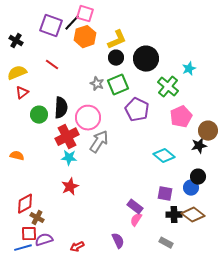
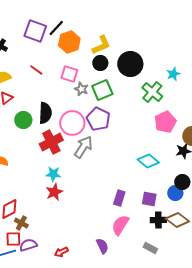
pink square: (85, 14) -> (69, 74), moved
purple pentagon: (137, 110) -> (98, 119), moved
cyan star: (69, 158) -> (53, 174), moved
purple rectangle: (135, 207) -> (119, 198), moved, turned 70
pink semicircle: (136, 220) -> (120, 225), size x1.5

